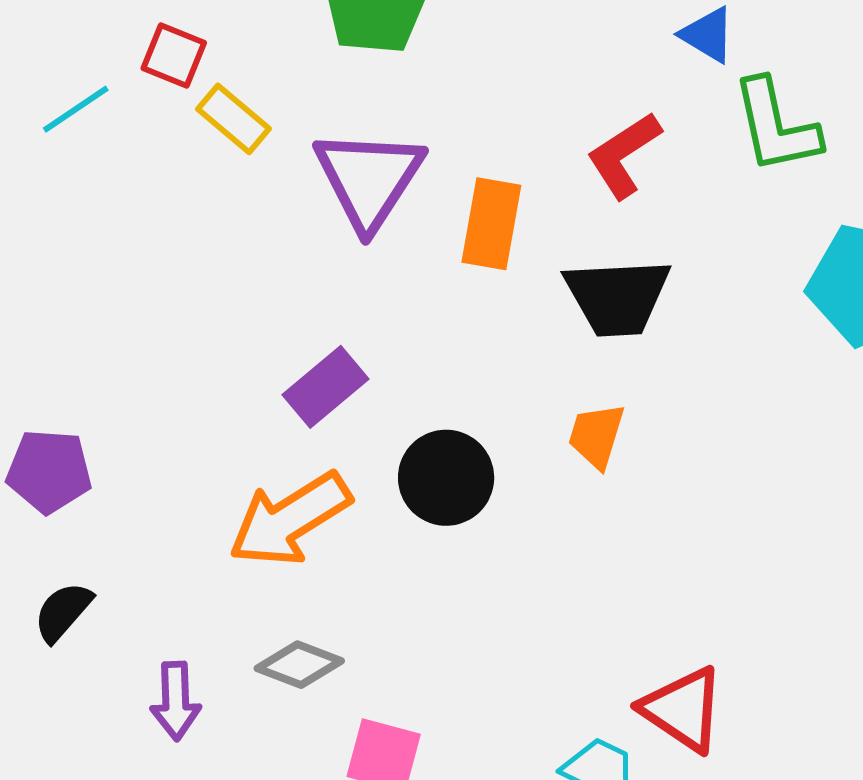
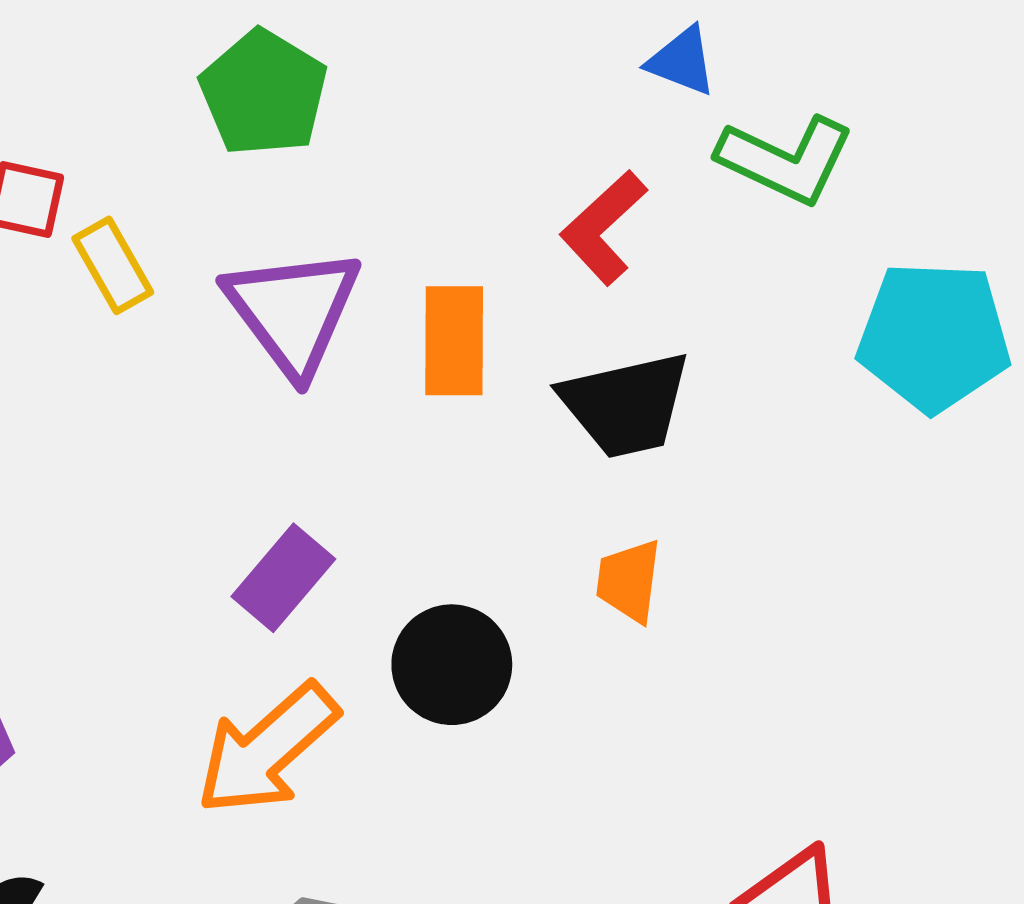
yellow rectangle: (234, 119) -> (113, 265), turned 30
green L-shape: (776, 126) -> (786, 160), turned -43

